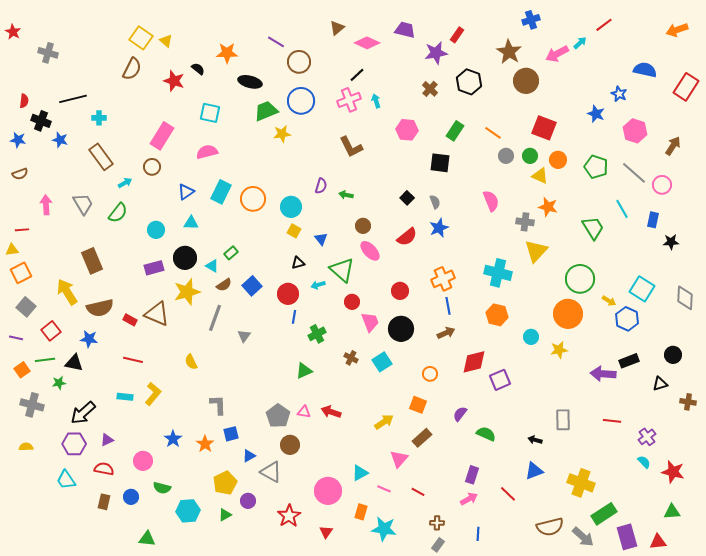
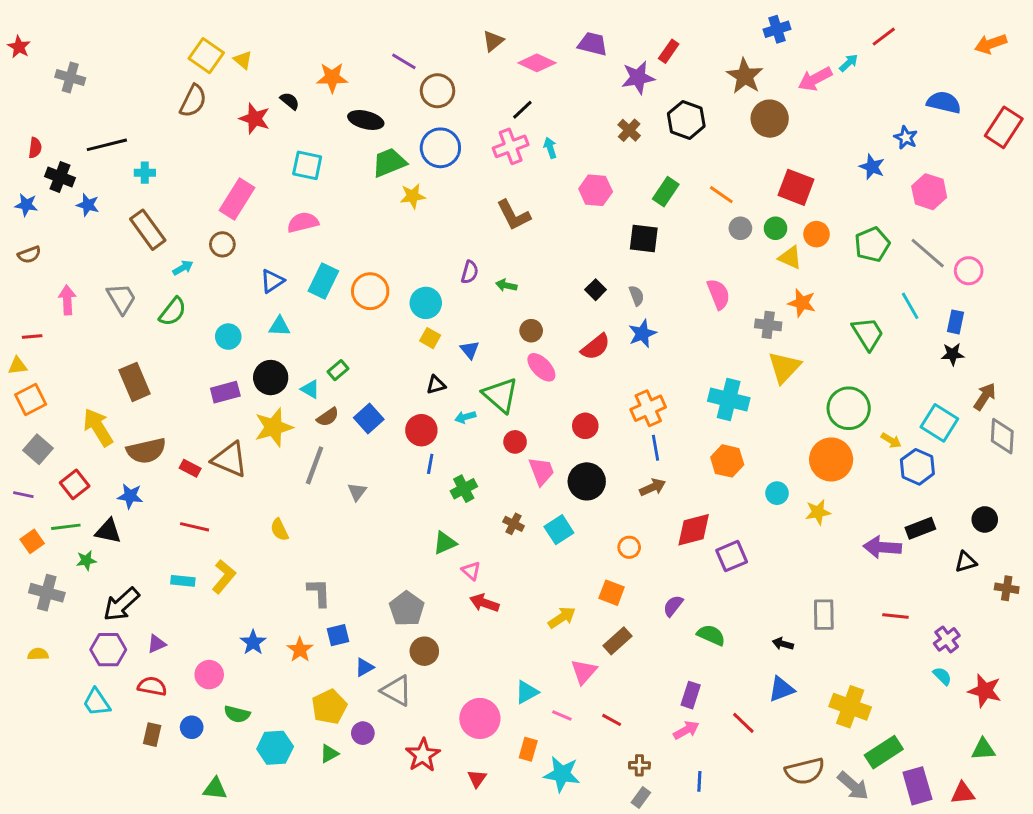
brown arrow: (673, 146) -> (985, 397), moved
green pentagon: (596, 167) -> (872, 244), turned 30
black star: (671, 242) -> (953, 354), moved
pink triangle: (304, 412) -> (471, 571), moved, turned 32

